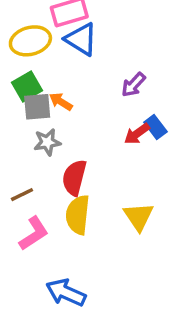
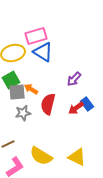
red semicircle: (74, 178) -> (48, 104), moved
yellow semicircle: (78, 215) -> (41, 156), turned -65
yellow triangle: (139, 217) -> (77, 157), turned -30

